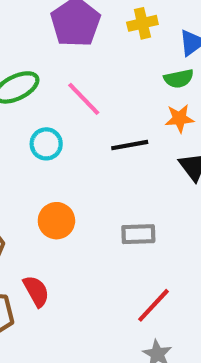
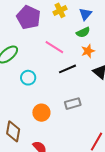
pink line: (84, 99) -> (54, 47), moved
gray rectangle: (138, 234) -> (73, 104), moved

